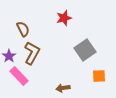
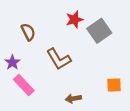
gray square: (85, 50) -> (99, 31), moved
brown L-shape: (32, 53) -> (59, 59), moved, turned 120

